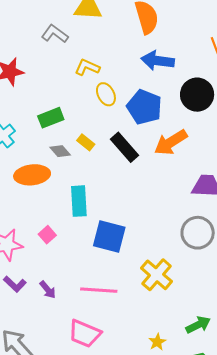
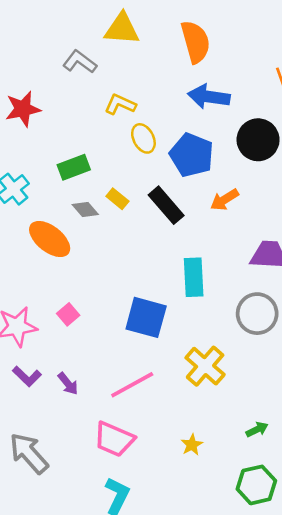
orange arrow: (171, 142) -> (224, 200), size x0.7
orange ellipse: (32, 175) -> (50, 239), turned 44
cyan rectangle: (79, 201) -> (194, 277), moved
pink line: (99, 290) -> (132, 385), turned -33
green arrow: (198, 325) -> (257, 430), size x0.7
yellow star: (157, 342) -> (192, 445), moved

